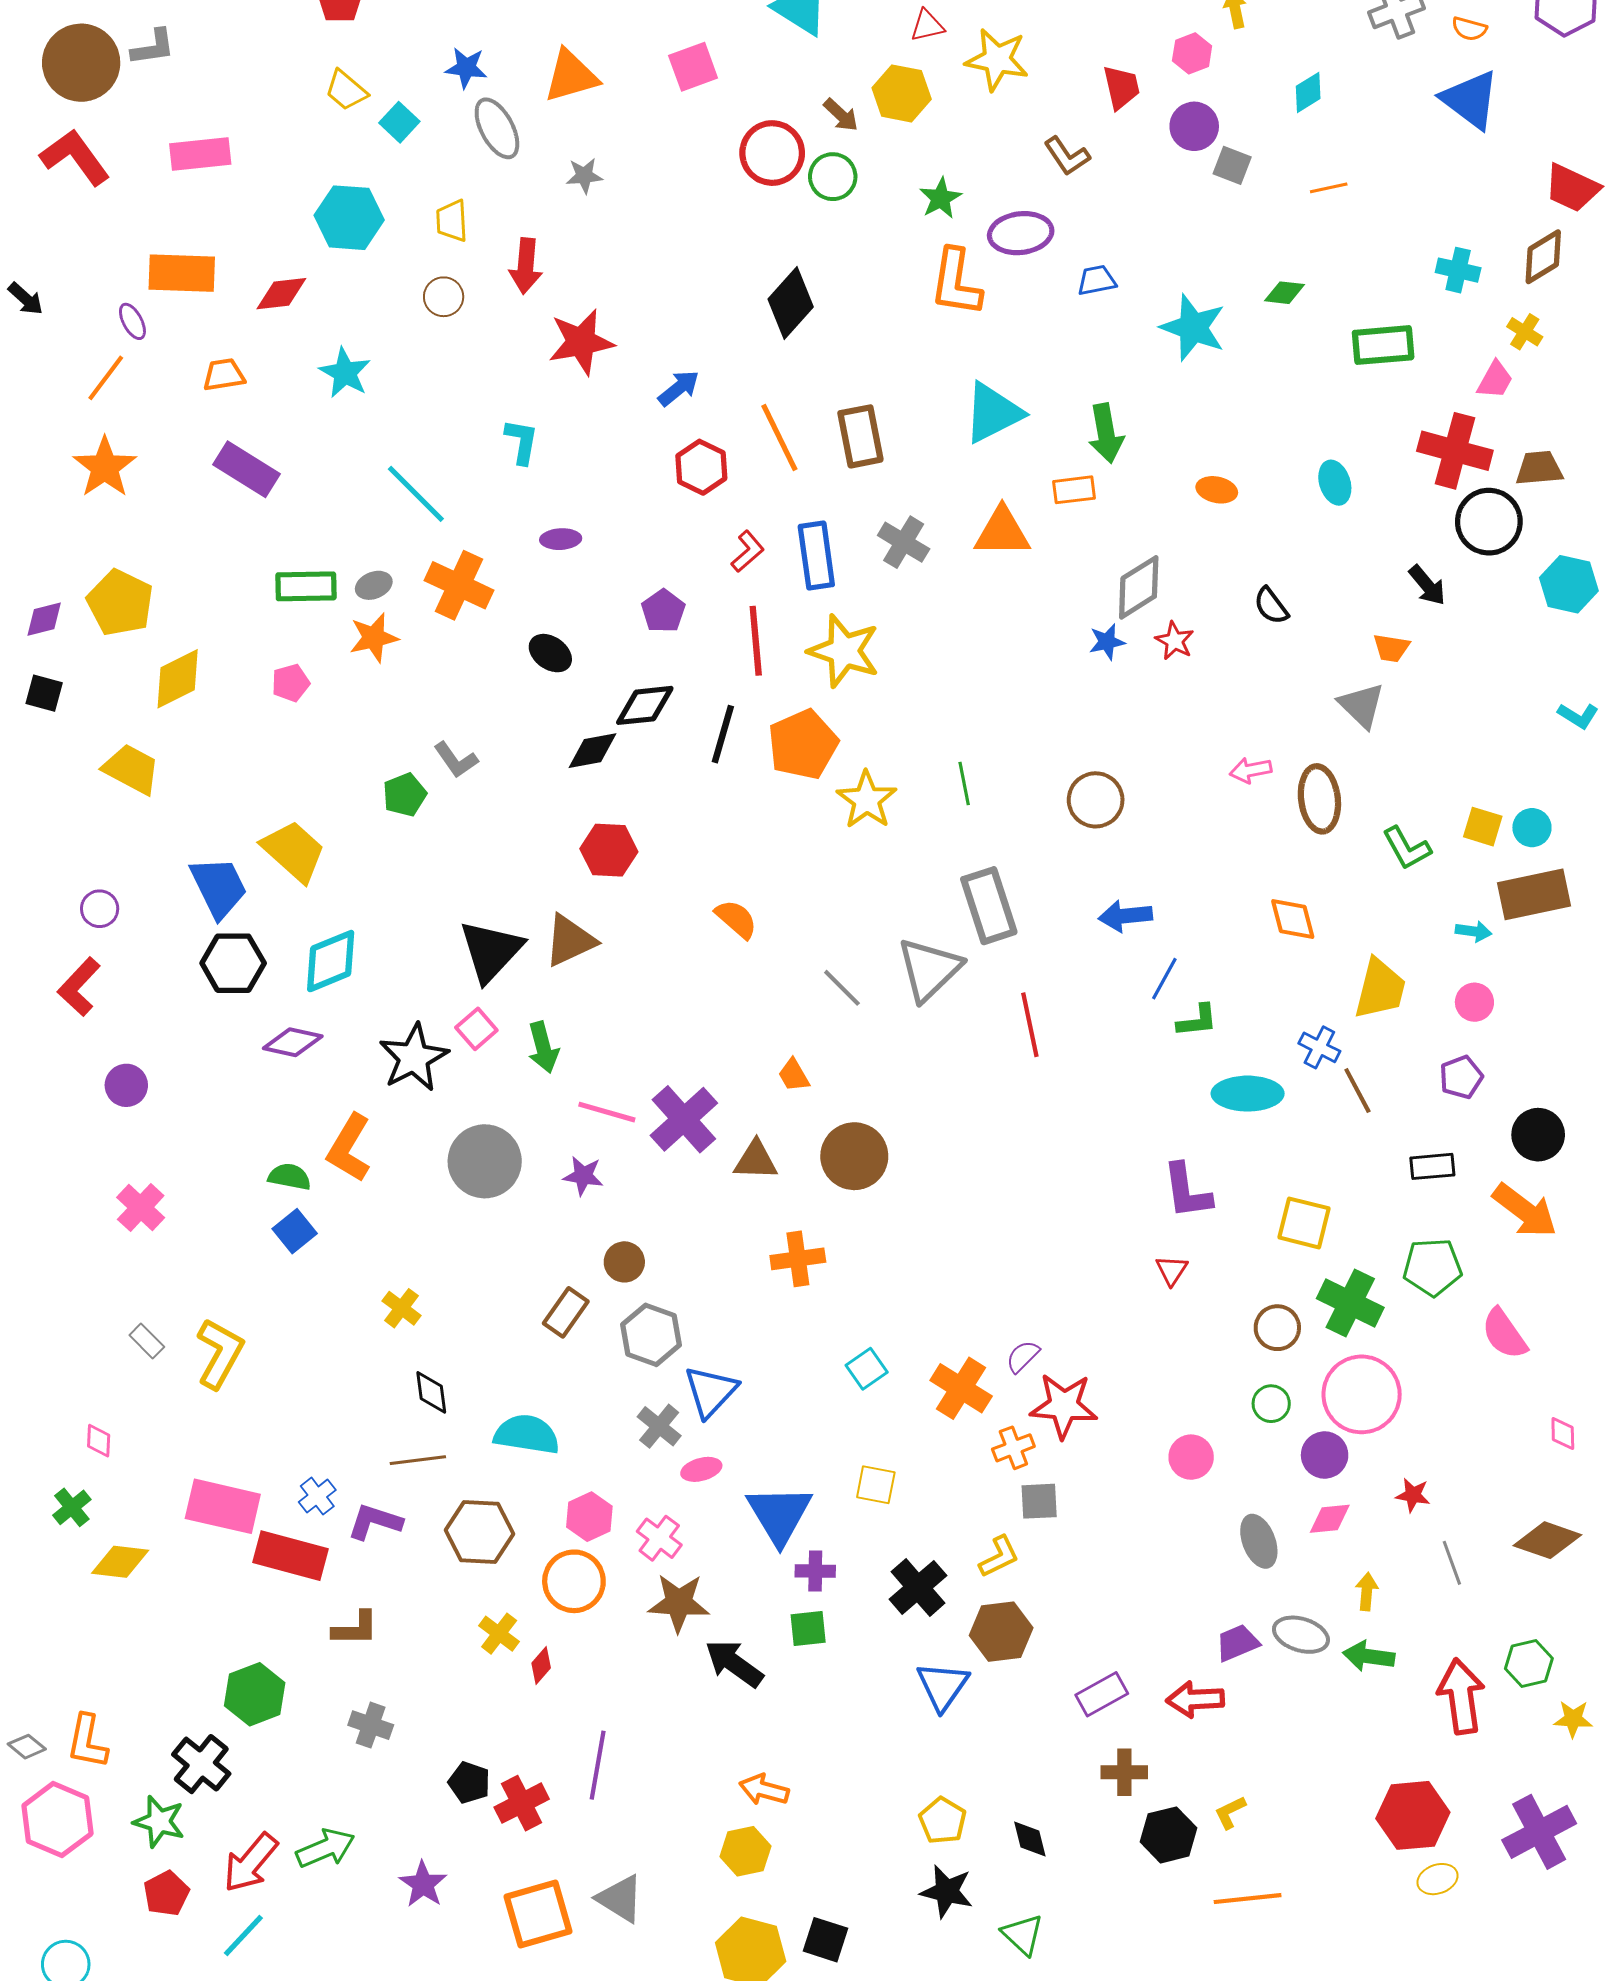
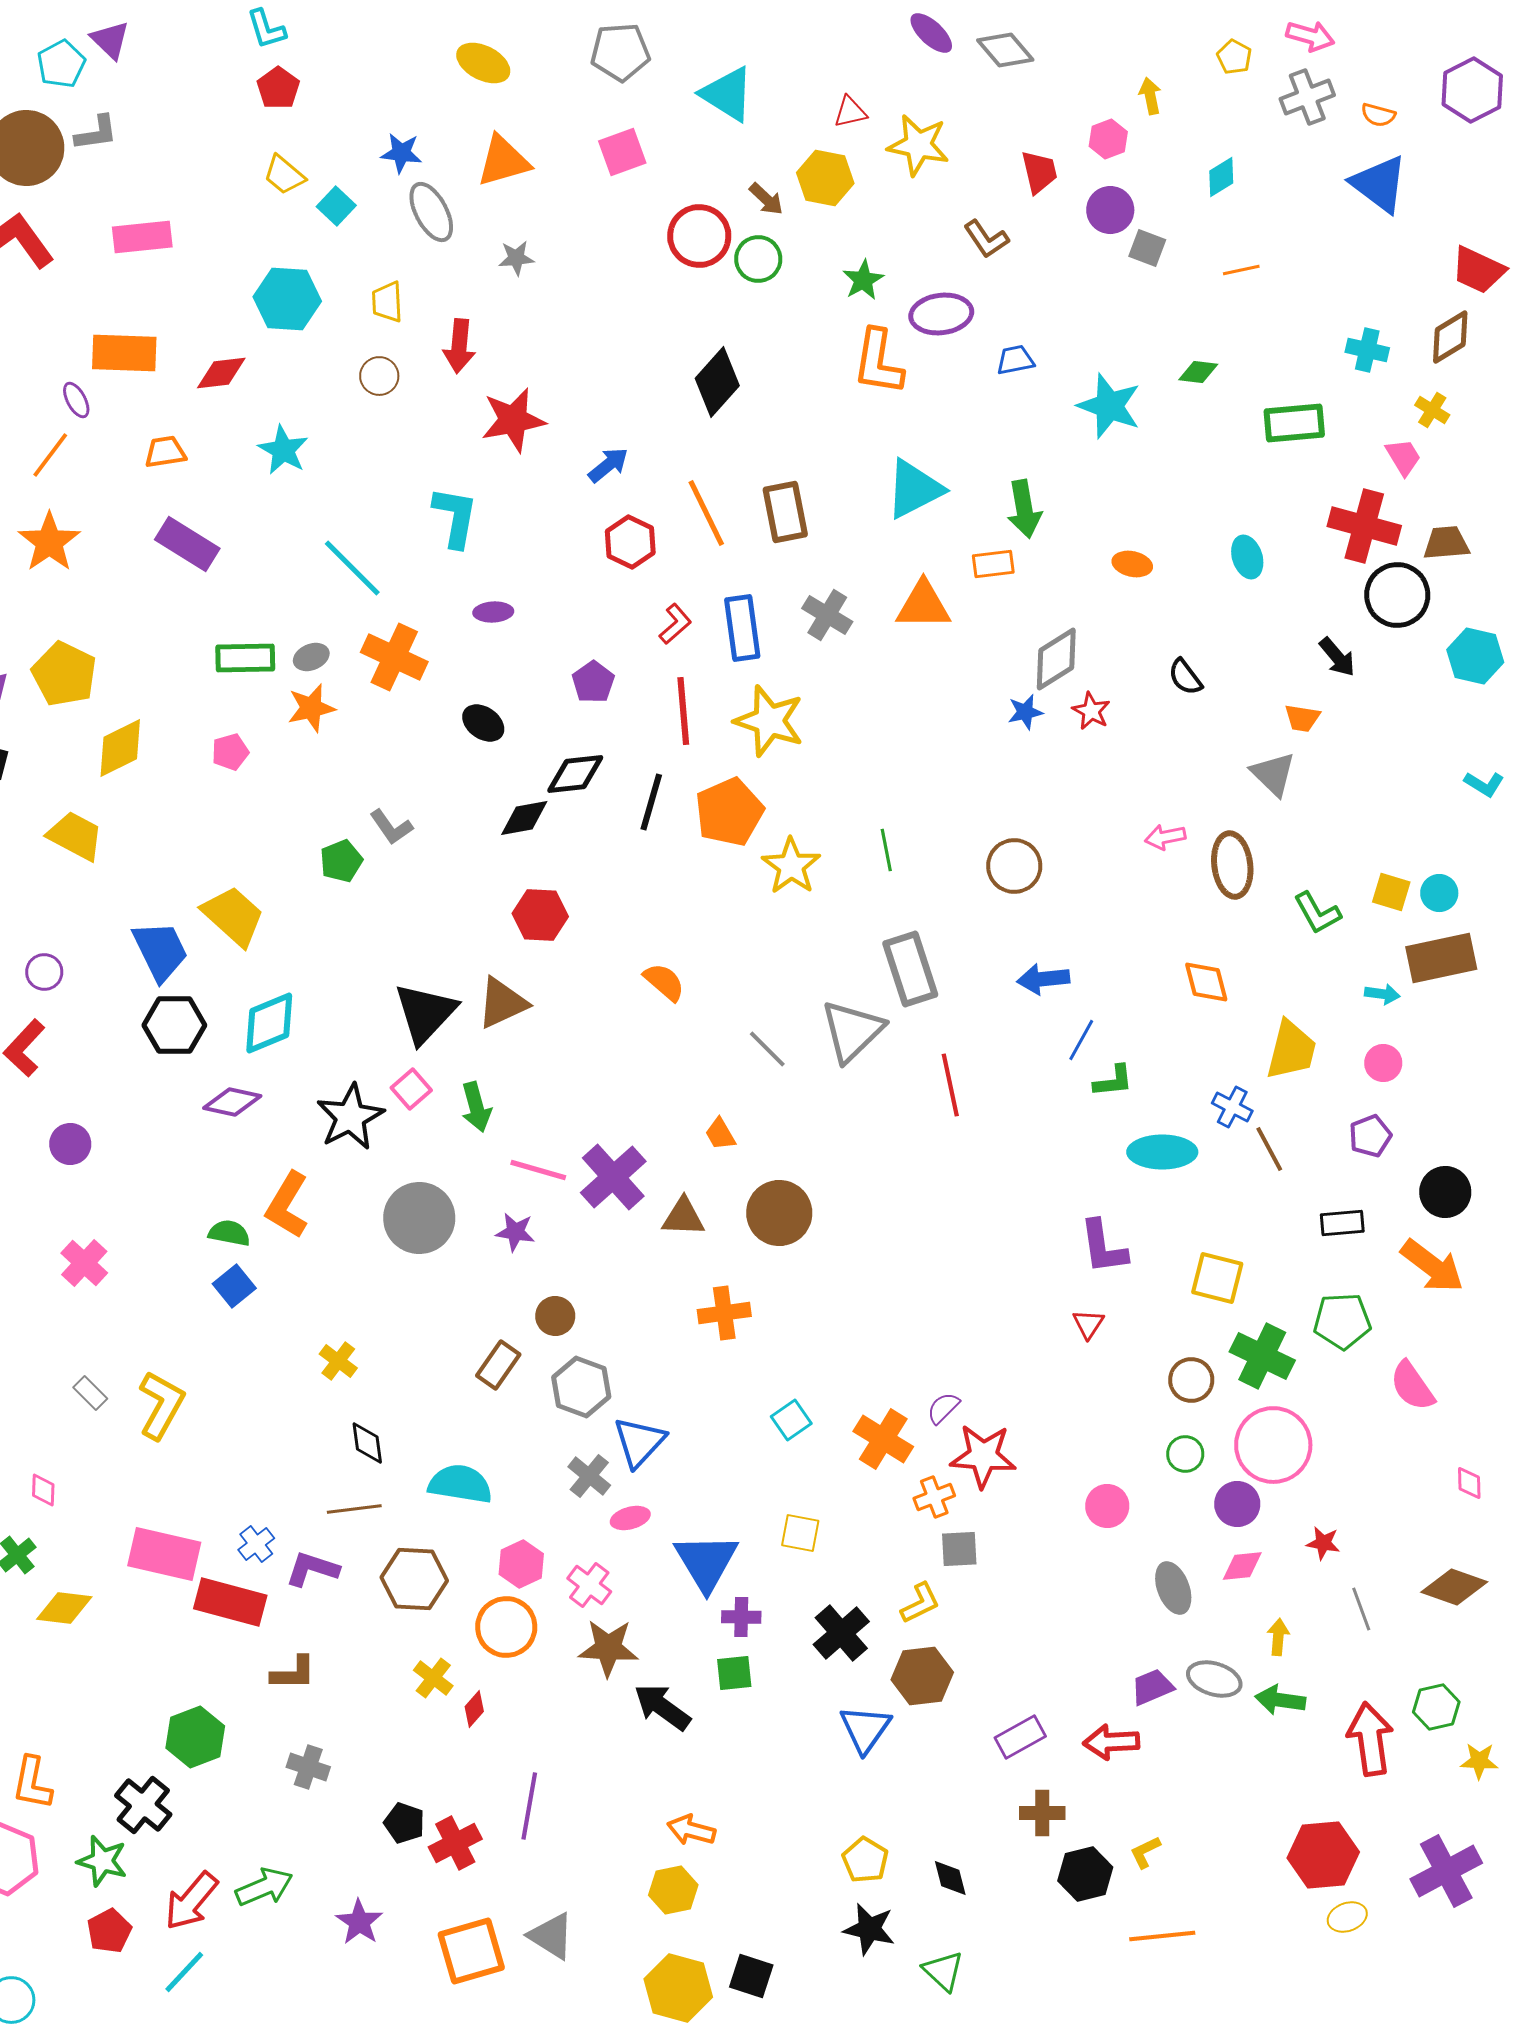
pink trapezoid: (1495, 380) -> (1403, 457), turned -60
cyan L-shape: (522, 442) -> (455, 517), size x1.4

